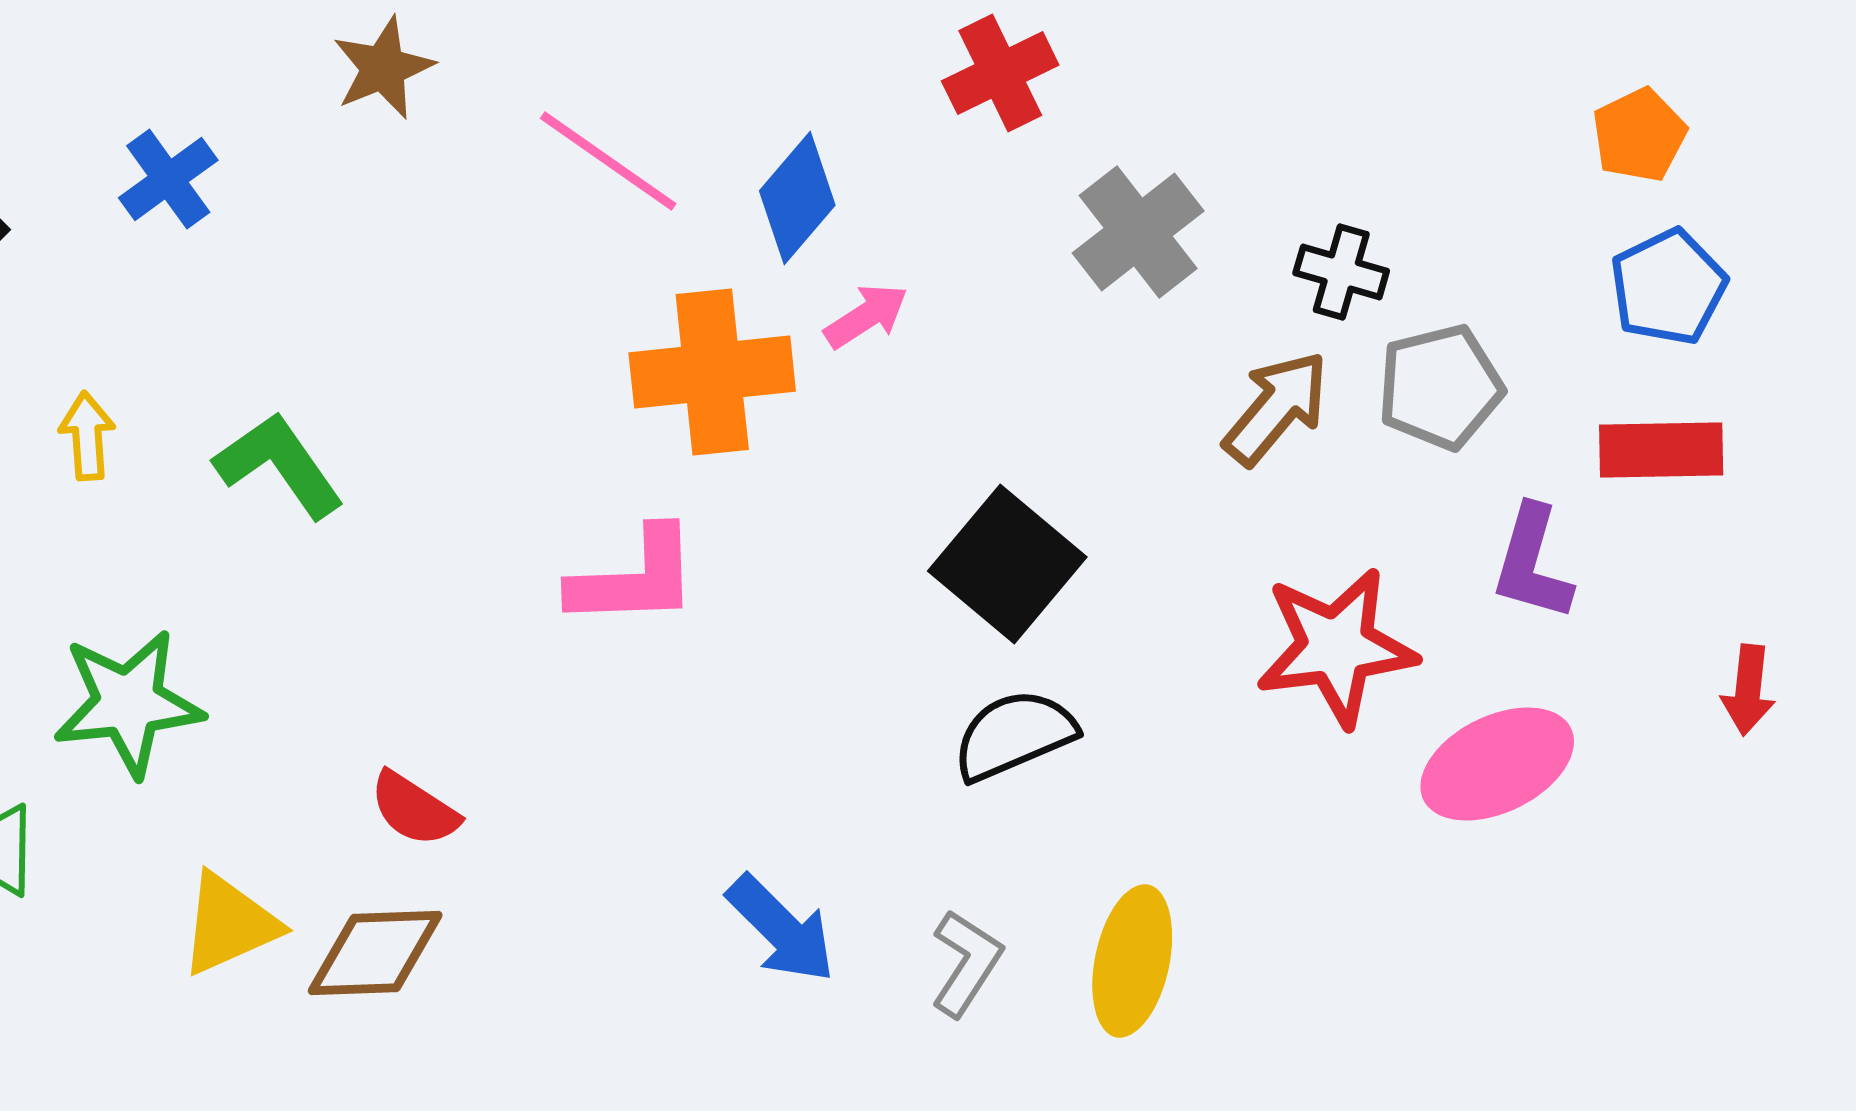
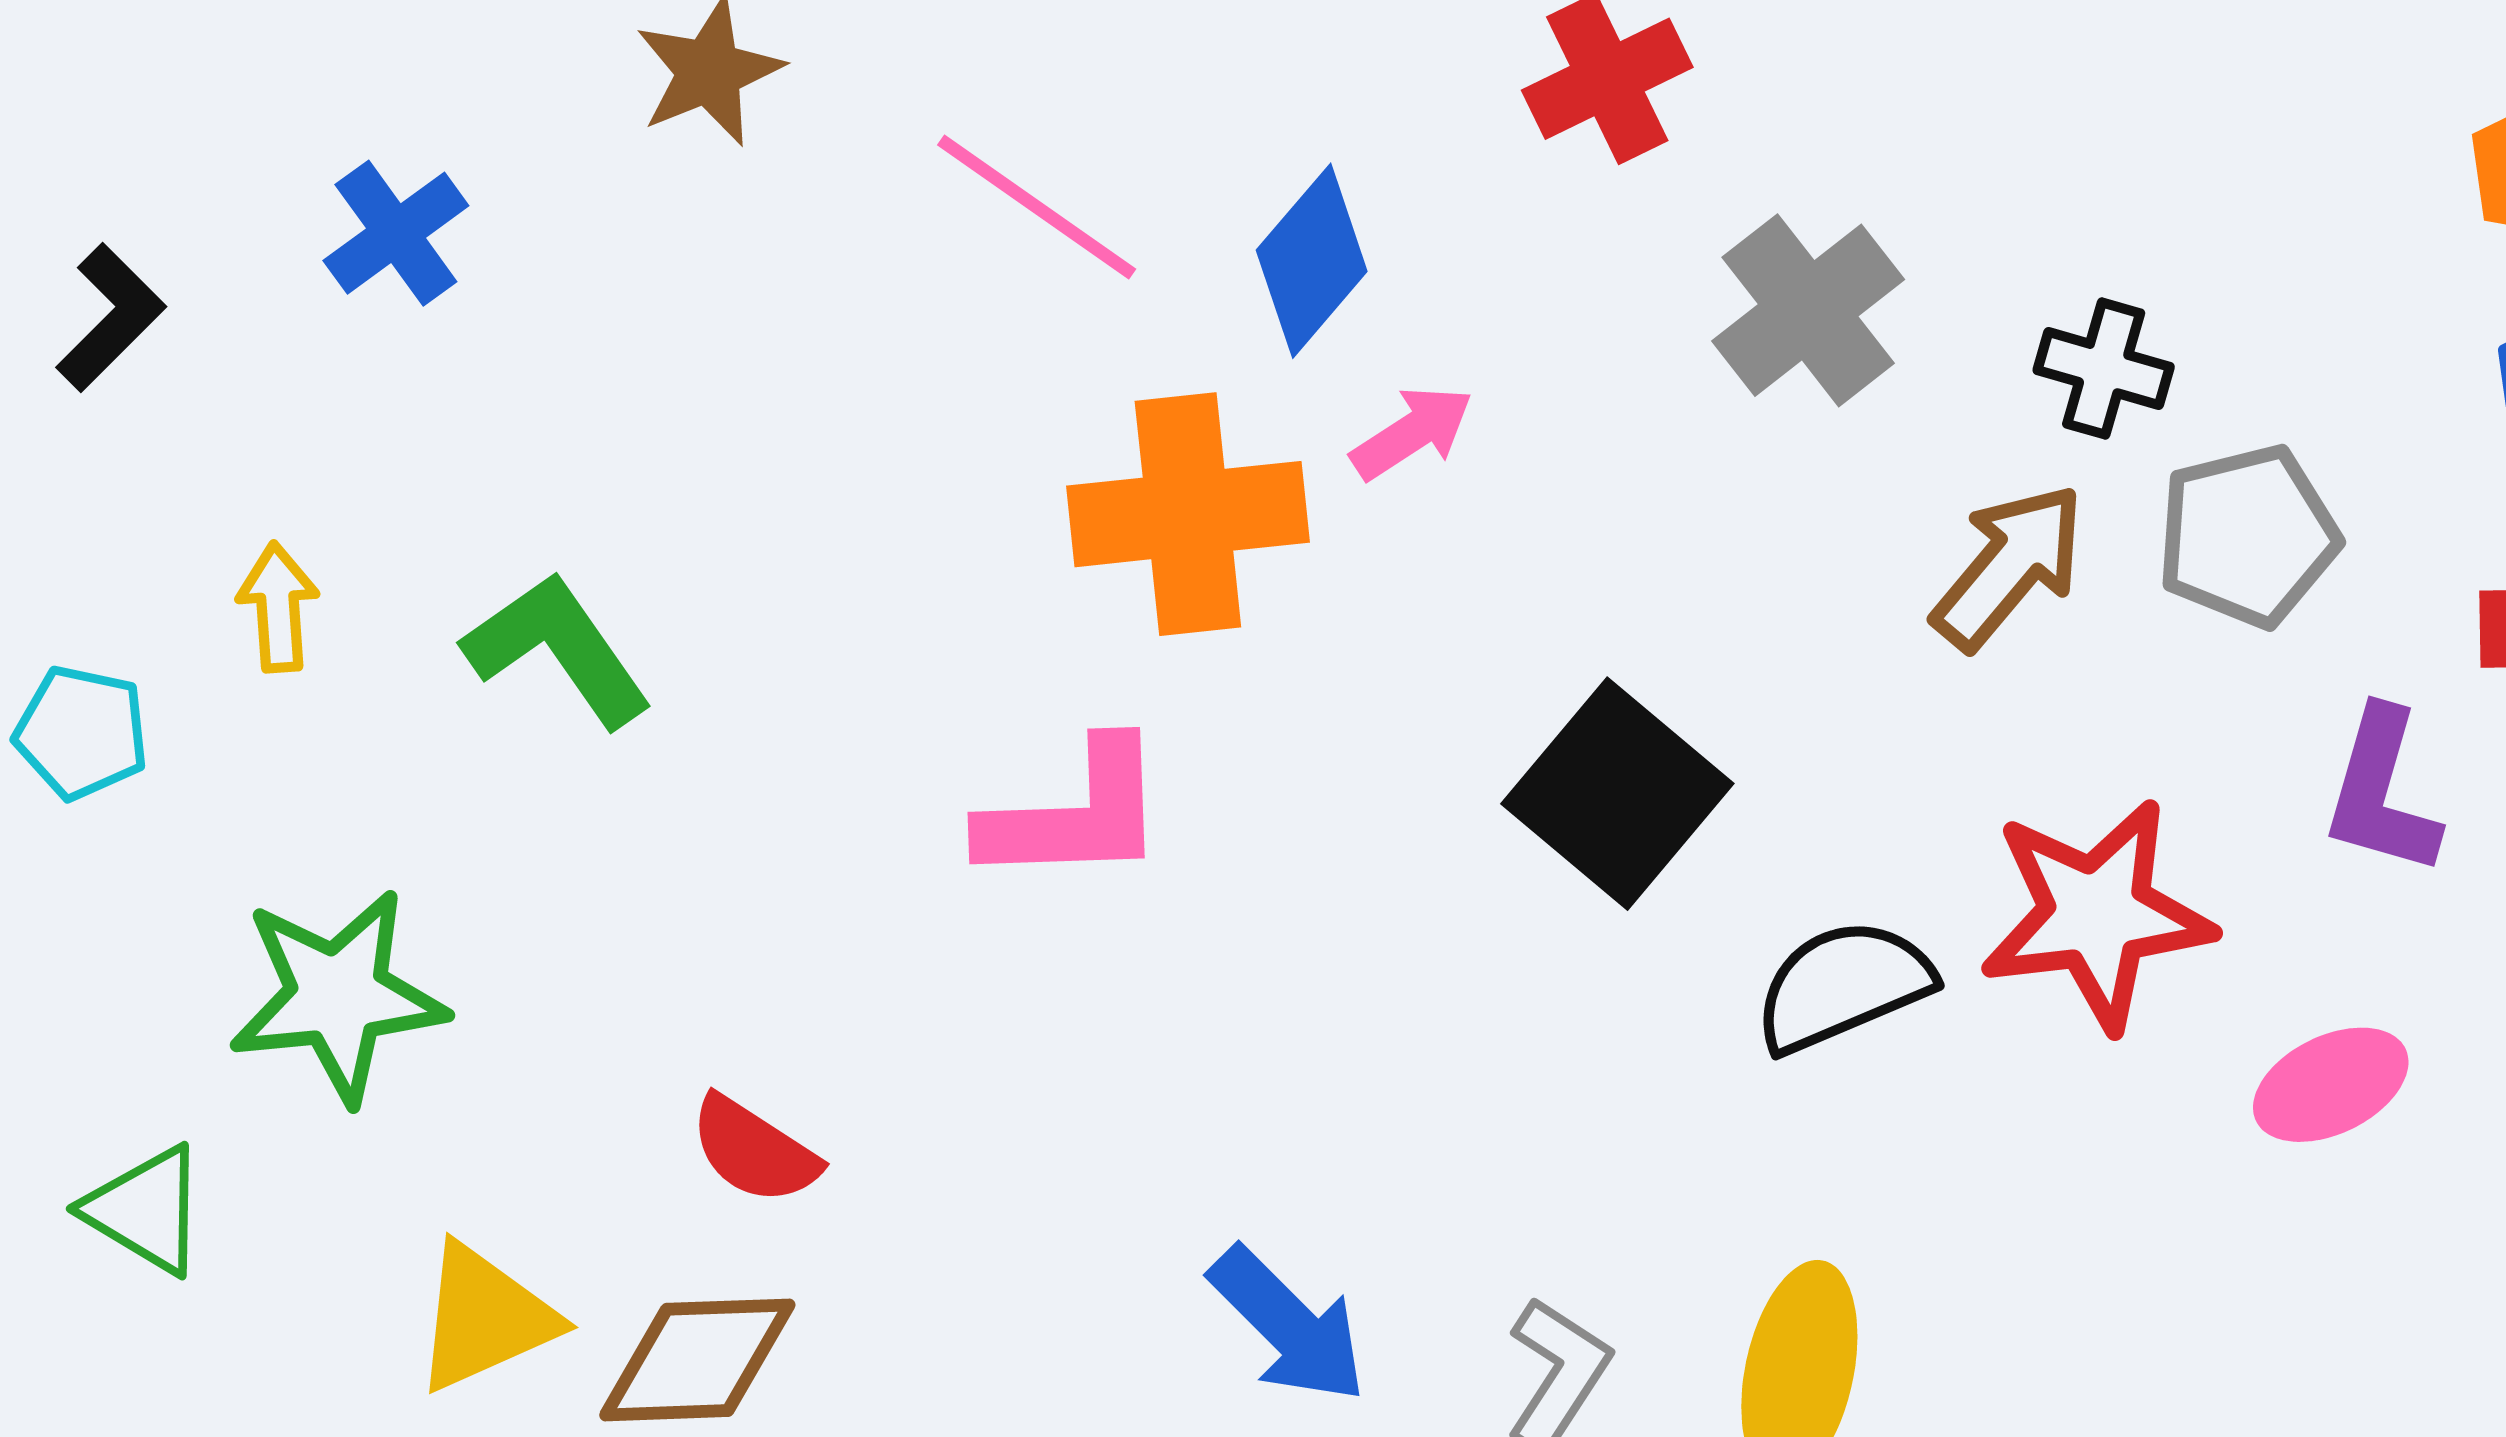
black semicircle: (1014, 735) -> (1843, 986), moved
pink ellipse: (1497, 764) -> (2331, 1085), size x0.7

